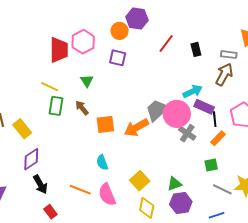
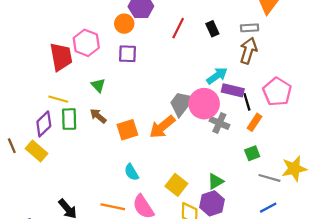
purple diamond: (31, 159) -> (44, 124), moved
purple hexagon: (181, 203) -> (212, 203), moved

